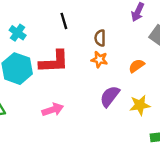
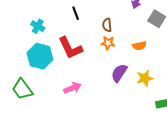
red L-shape: (54, 62) -> (70, 48), turned 72
orange semicircle: (137, 66) -> (139, 46), turned -152

